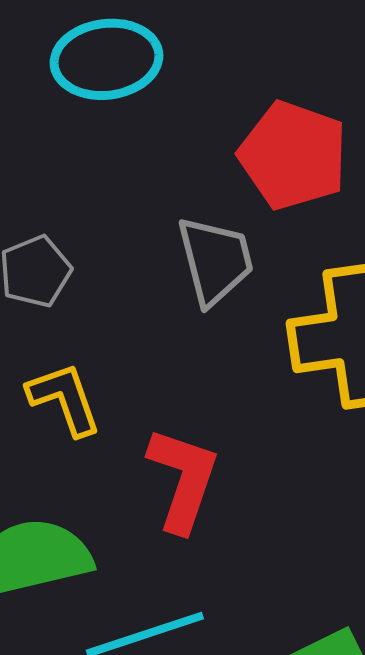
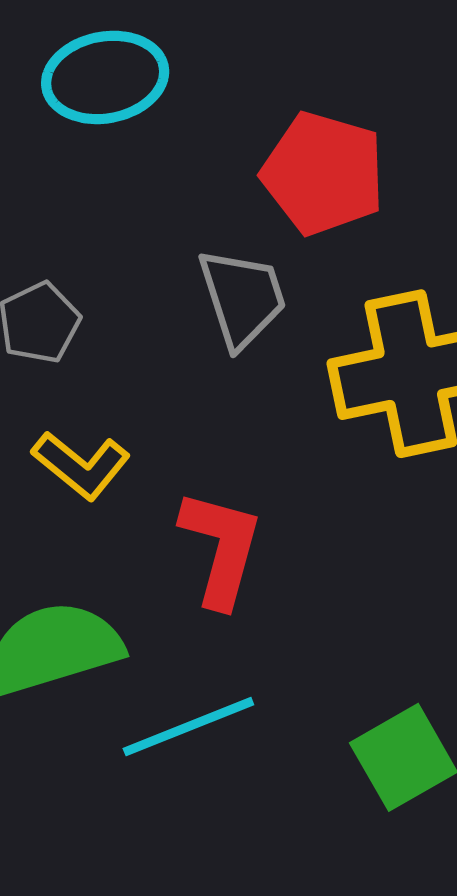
yellow L-shape: (65, 399) -> (81, 465), turned 152

